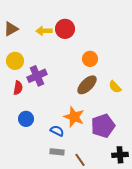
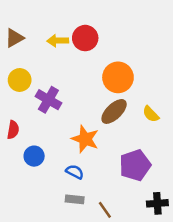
orange circle: (90, 59) -> (118, 77), size x1.5
purple cross: (37, 76) -> (48, 100), turned -36
red semicircle: (18, 88) -> (13, 130), moved
orange star: (74, 117) -> (85, 139), moved

